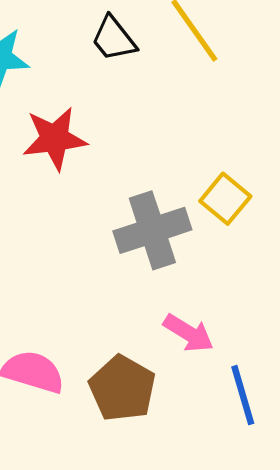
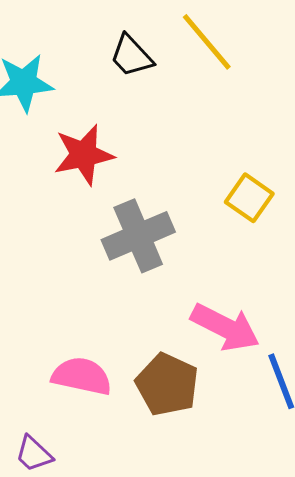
gray cross: (152, 230) -> (138, 236), moved
pink arrow: (189, 333) -> (225, 327), size x1.4

